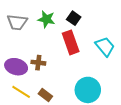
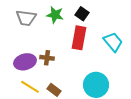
red rectangle: (71, 42) -> (79, 38), turned 30
purple ellipse: (16, 67) -> (25, 62), turned -30

